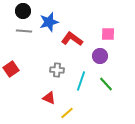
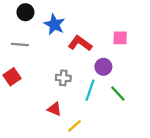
blue star: (49, 22) -> (54, 24), turned -30
gray line: (24, 31) -> (20, 44), moved
purple circle: (100, 56) -> (103, 67), moved

